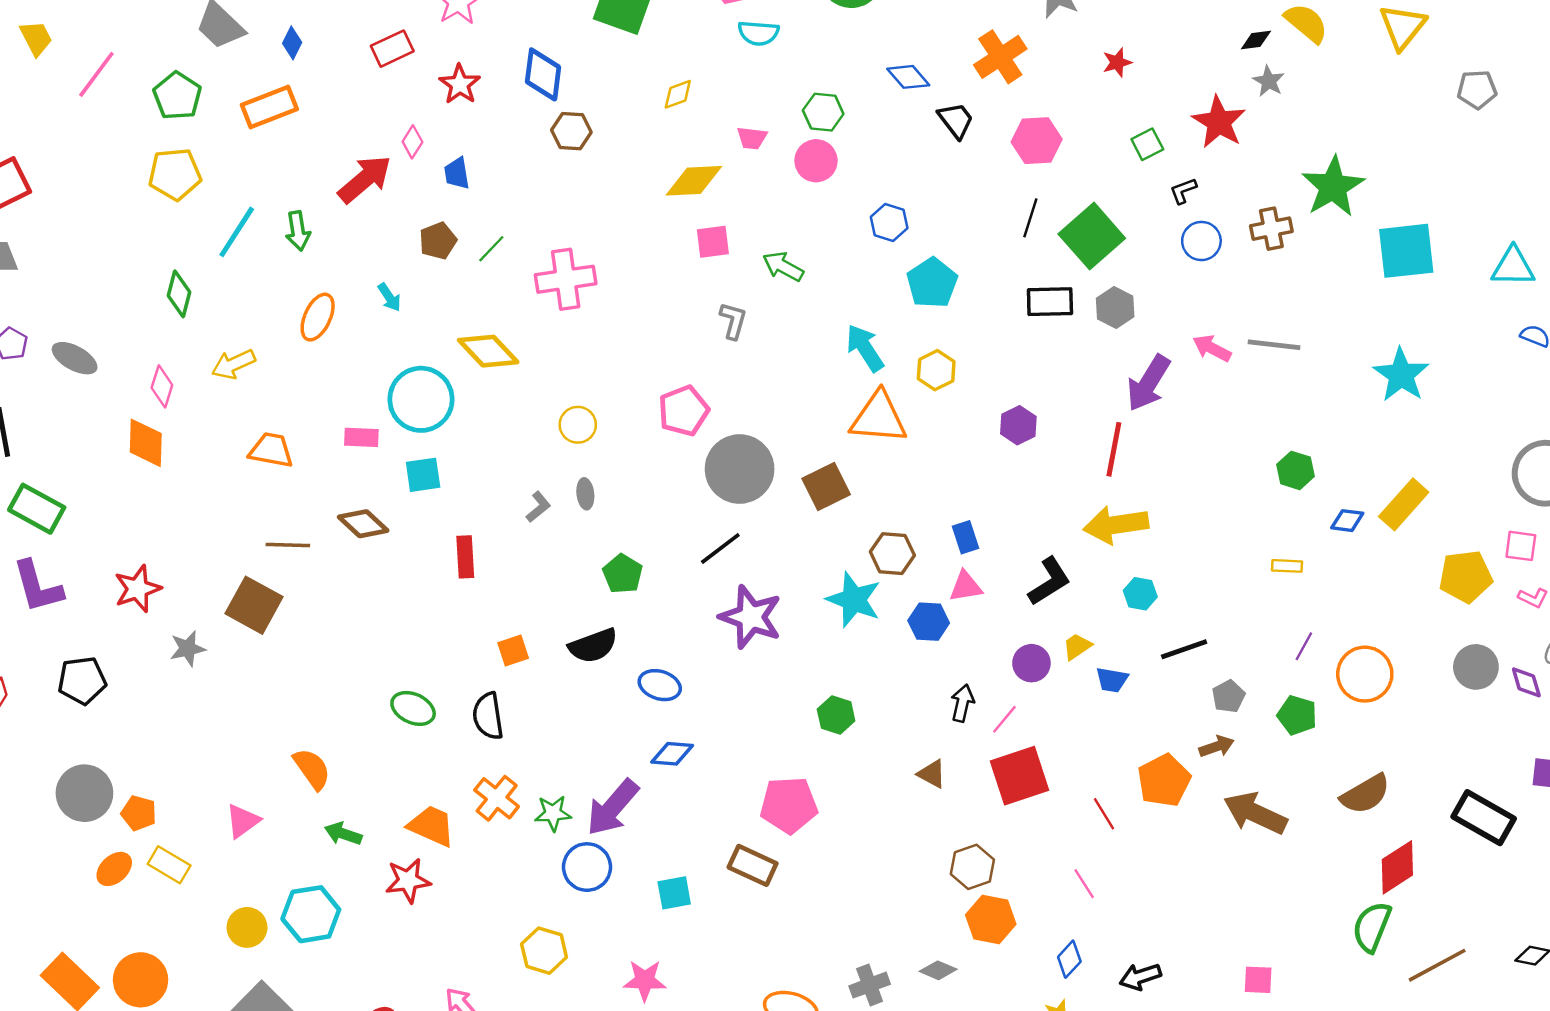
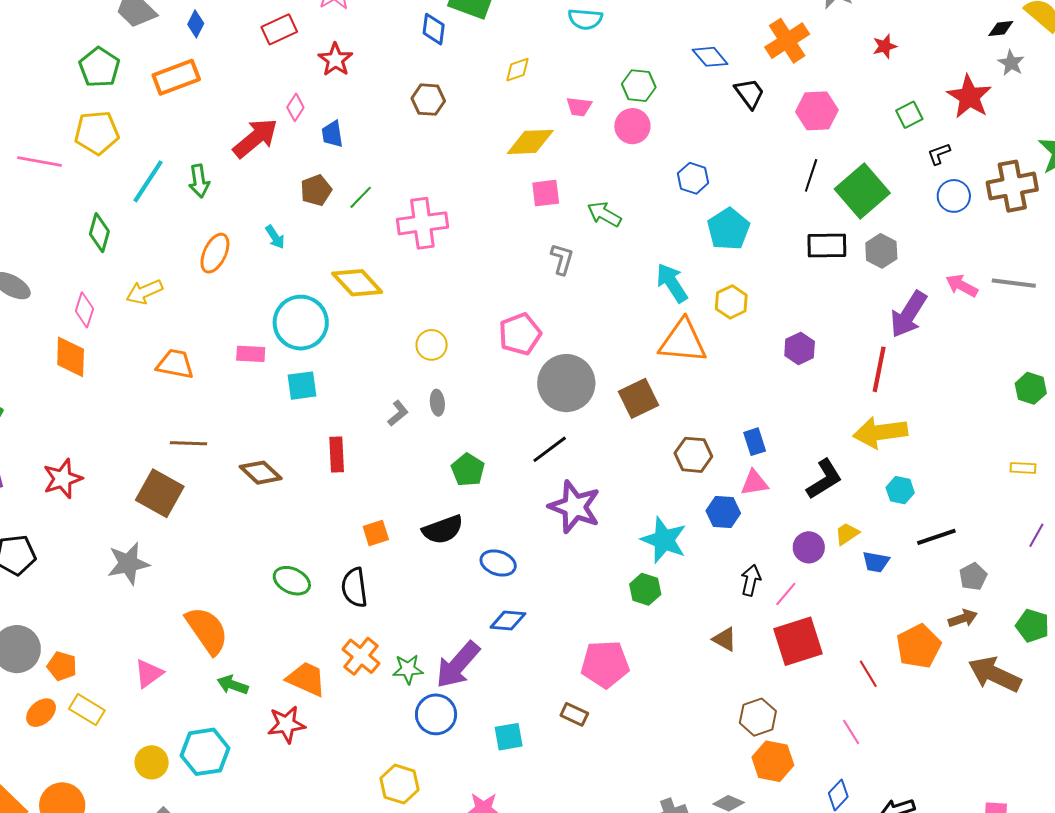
pink line: (96, 74) -> (39, 162), moved, turned 63
blue diamond: (543, 74) -> (434, 29), moved, size x0.7
brown cross: (1271, 229) -> (1012, 186), size x1.4
brown diamond: (363, 524) -> (261, 473), moved
cyan star: (854, 600) -> (664, 540), moved
gray star: (188, 649) -> (128, 563), moved, size x1.4
green pentagon: (1297, 715) -> (1032, 626), moved
orange semicircle: (312, 769) -> (207, 630), size x1.4
brown rectangle: (753, 865) -> (574, 714), size x0.7

